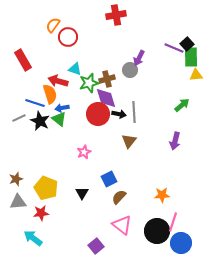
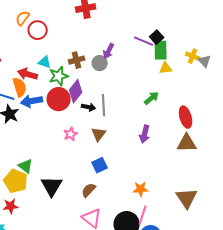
brown cross: (107, 79) -> (77, 60), moved
purple diamond: (106, 98) -> (76, 91), turned 55
blue arrow: (62, 108) -> (32, 101), size x1.5
red circle: (98, 114) -> (59, 99), moved
green triangle: (59, 119) -> (26, 166), moved
pink star: (84, 152) -> (71, 134), moved
blue square: (109, 179) -> (100, 165), moved
black triangle: (82, 193) -> (52, 186), size x1.6
orange star: (162, 195) -> (141, 189), moved

